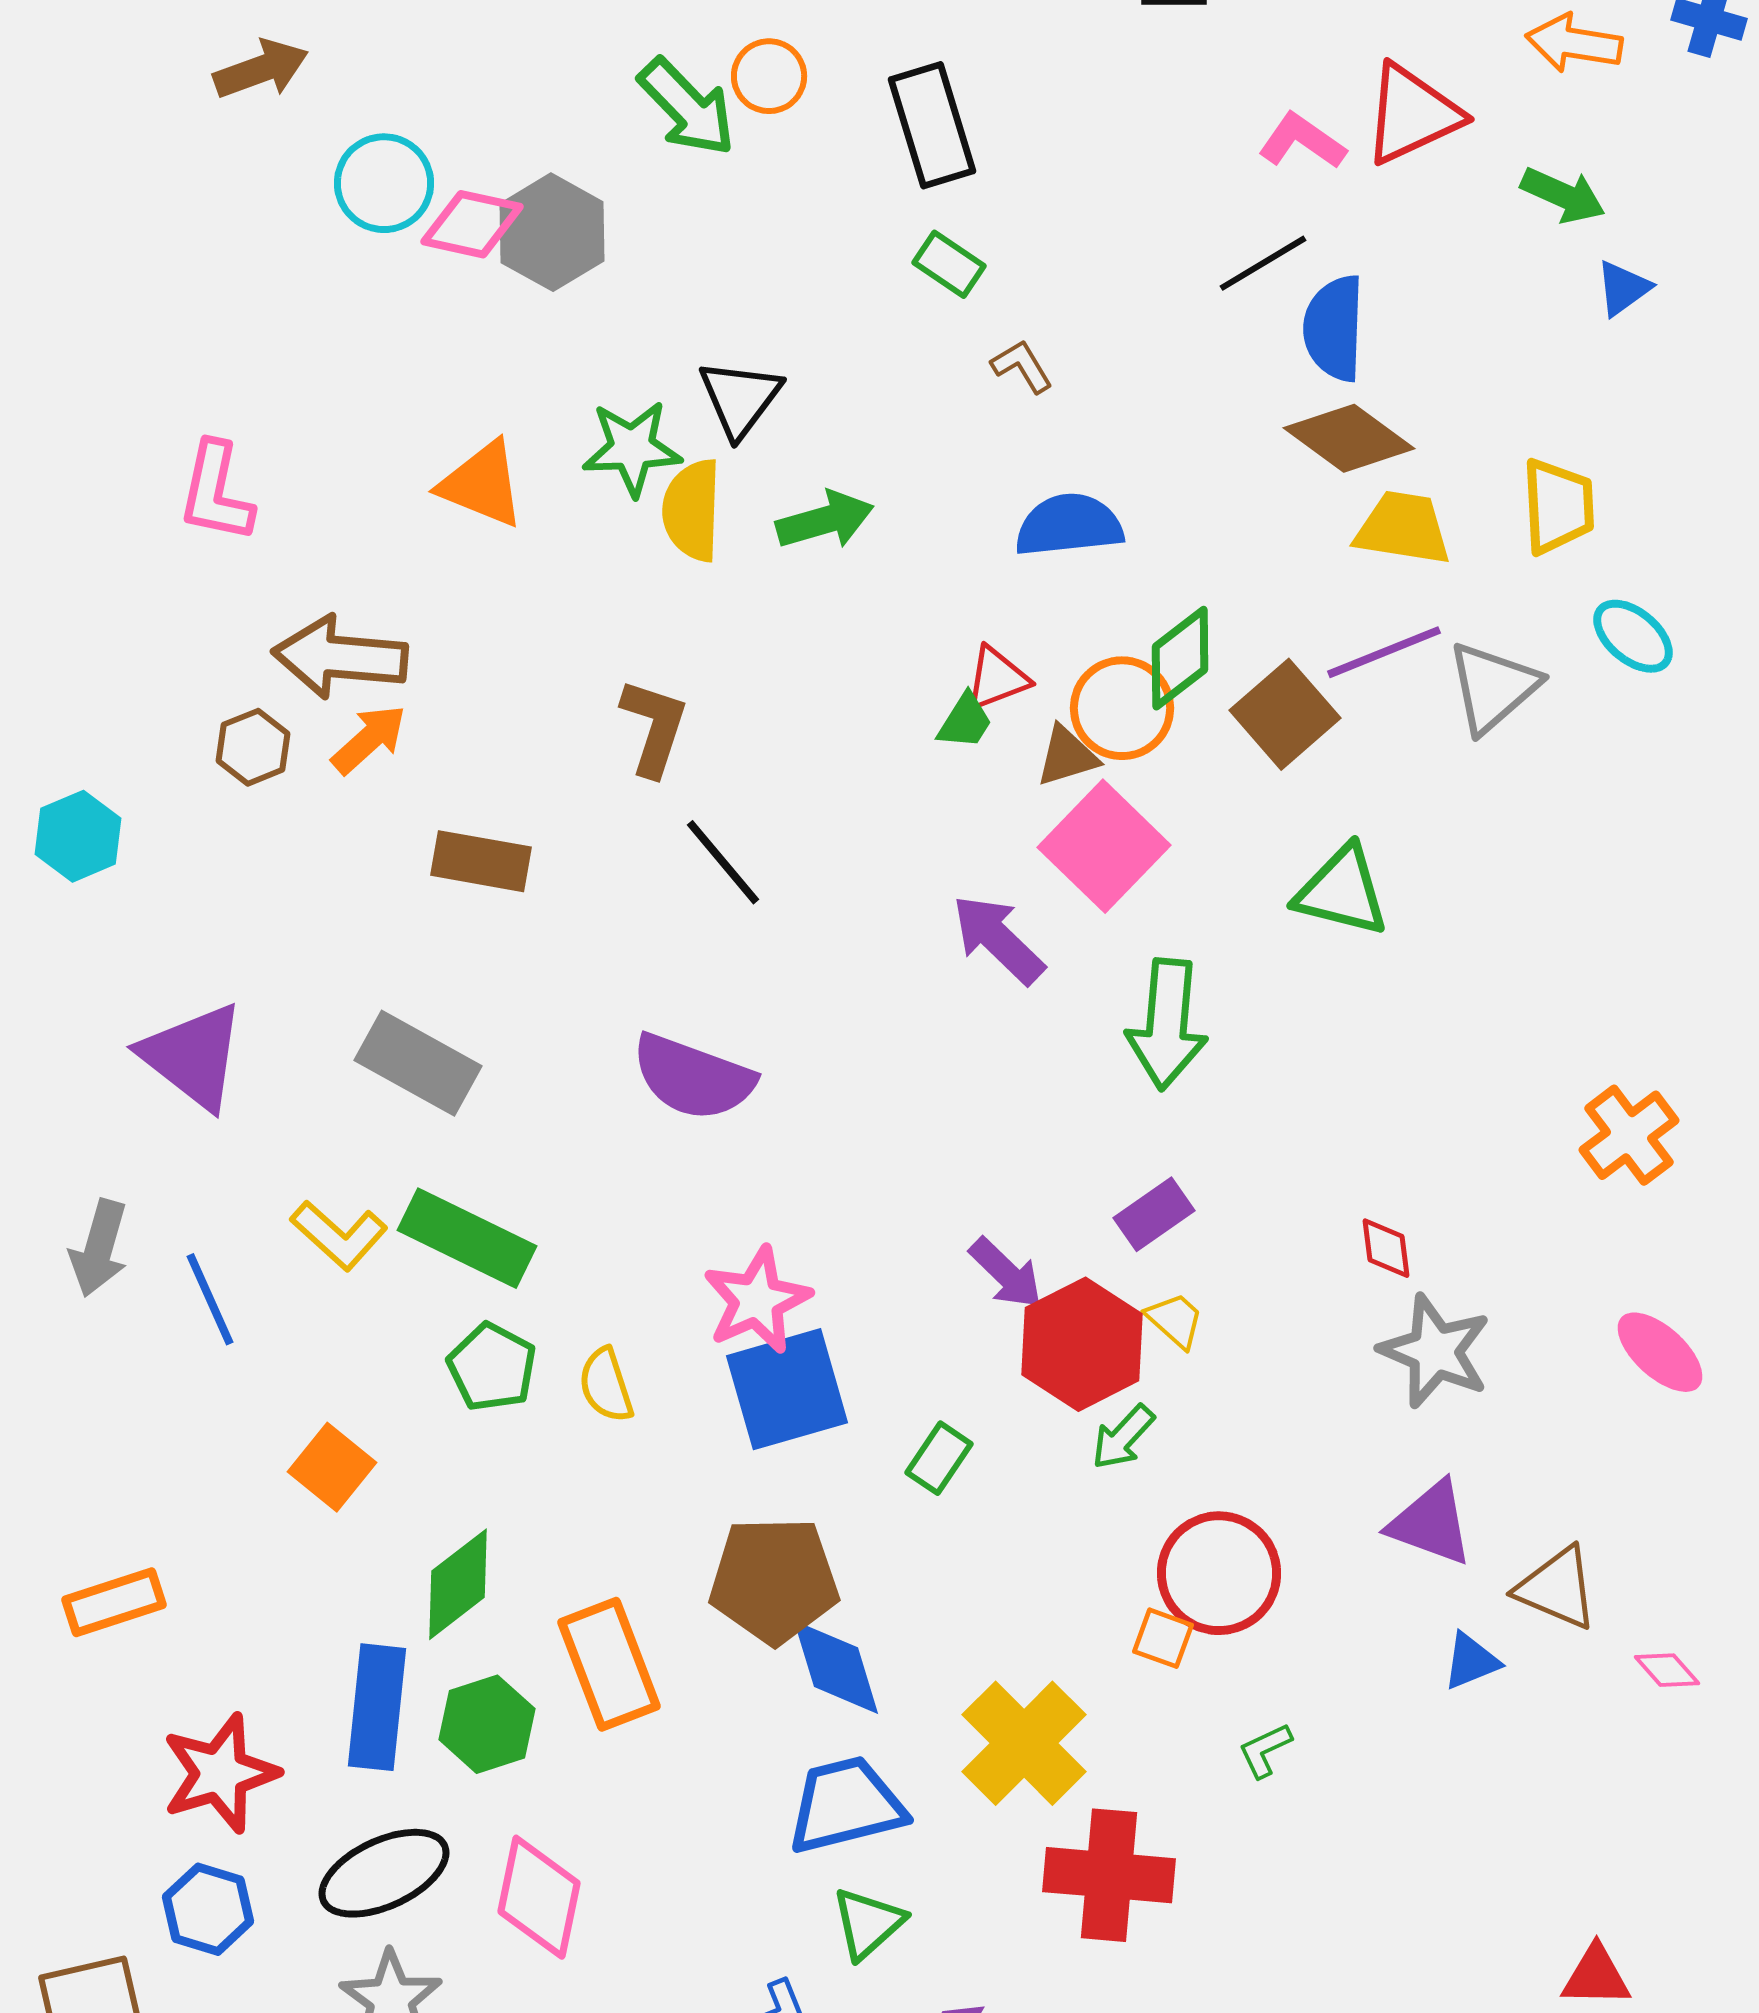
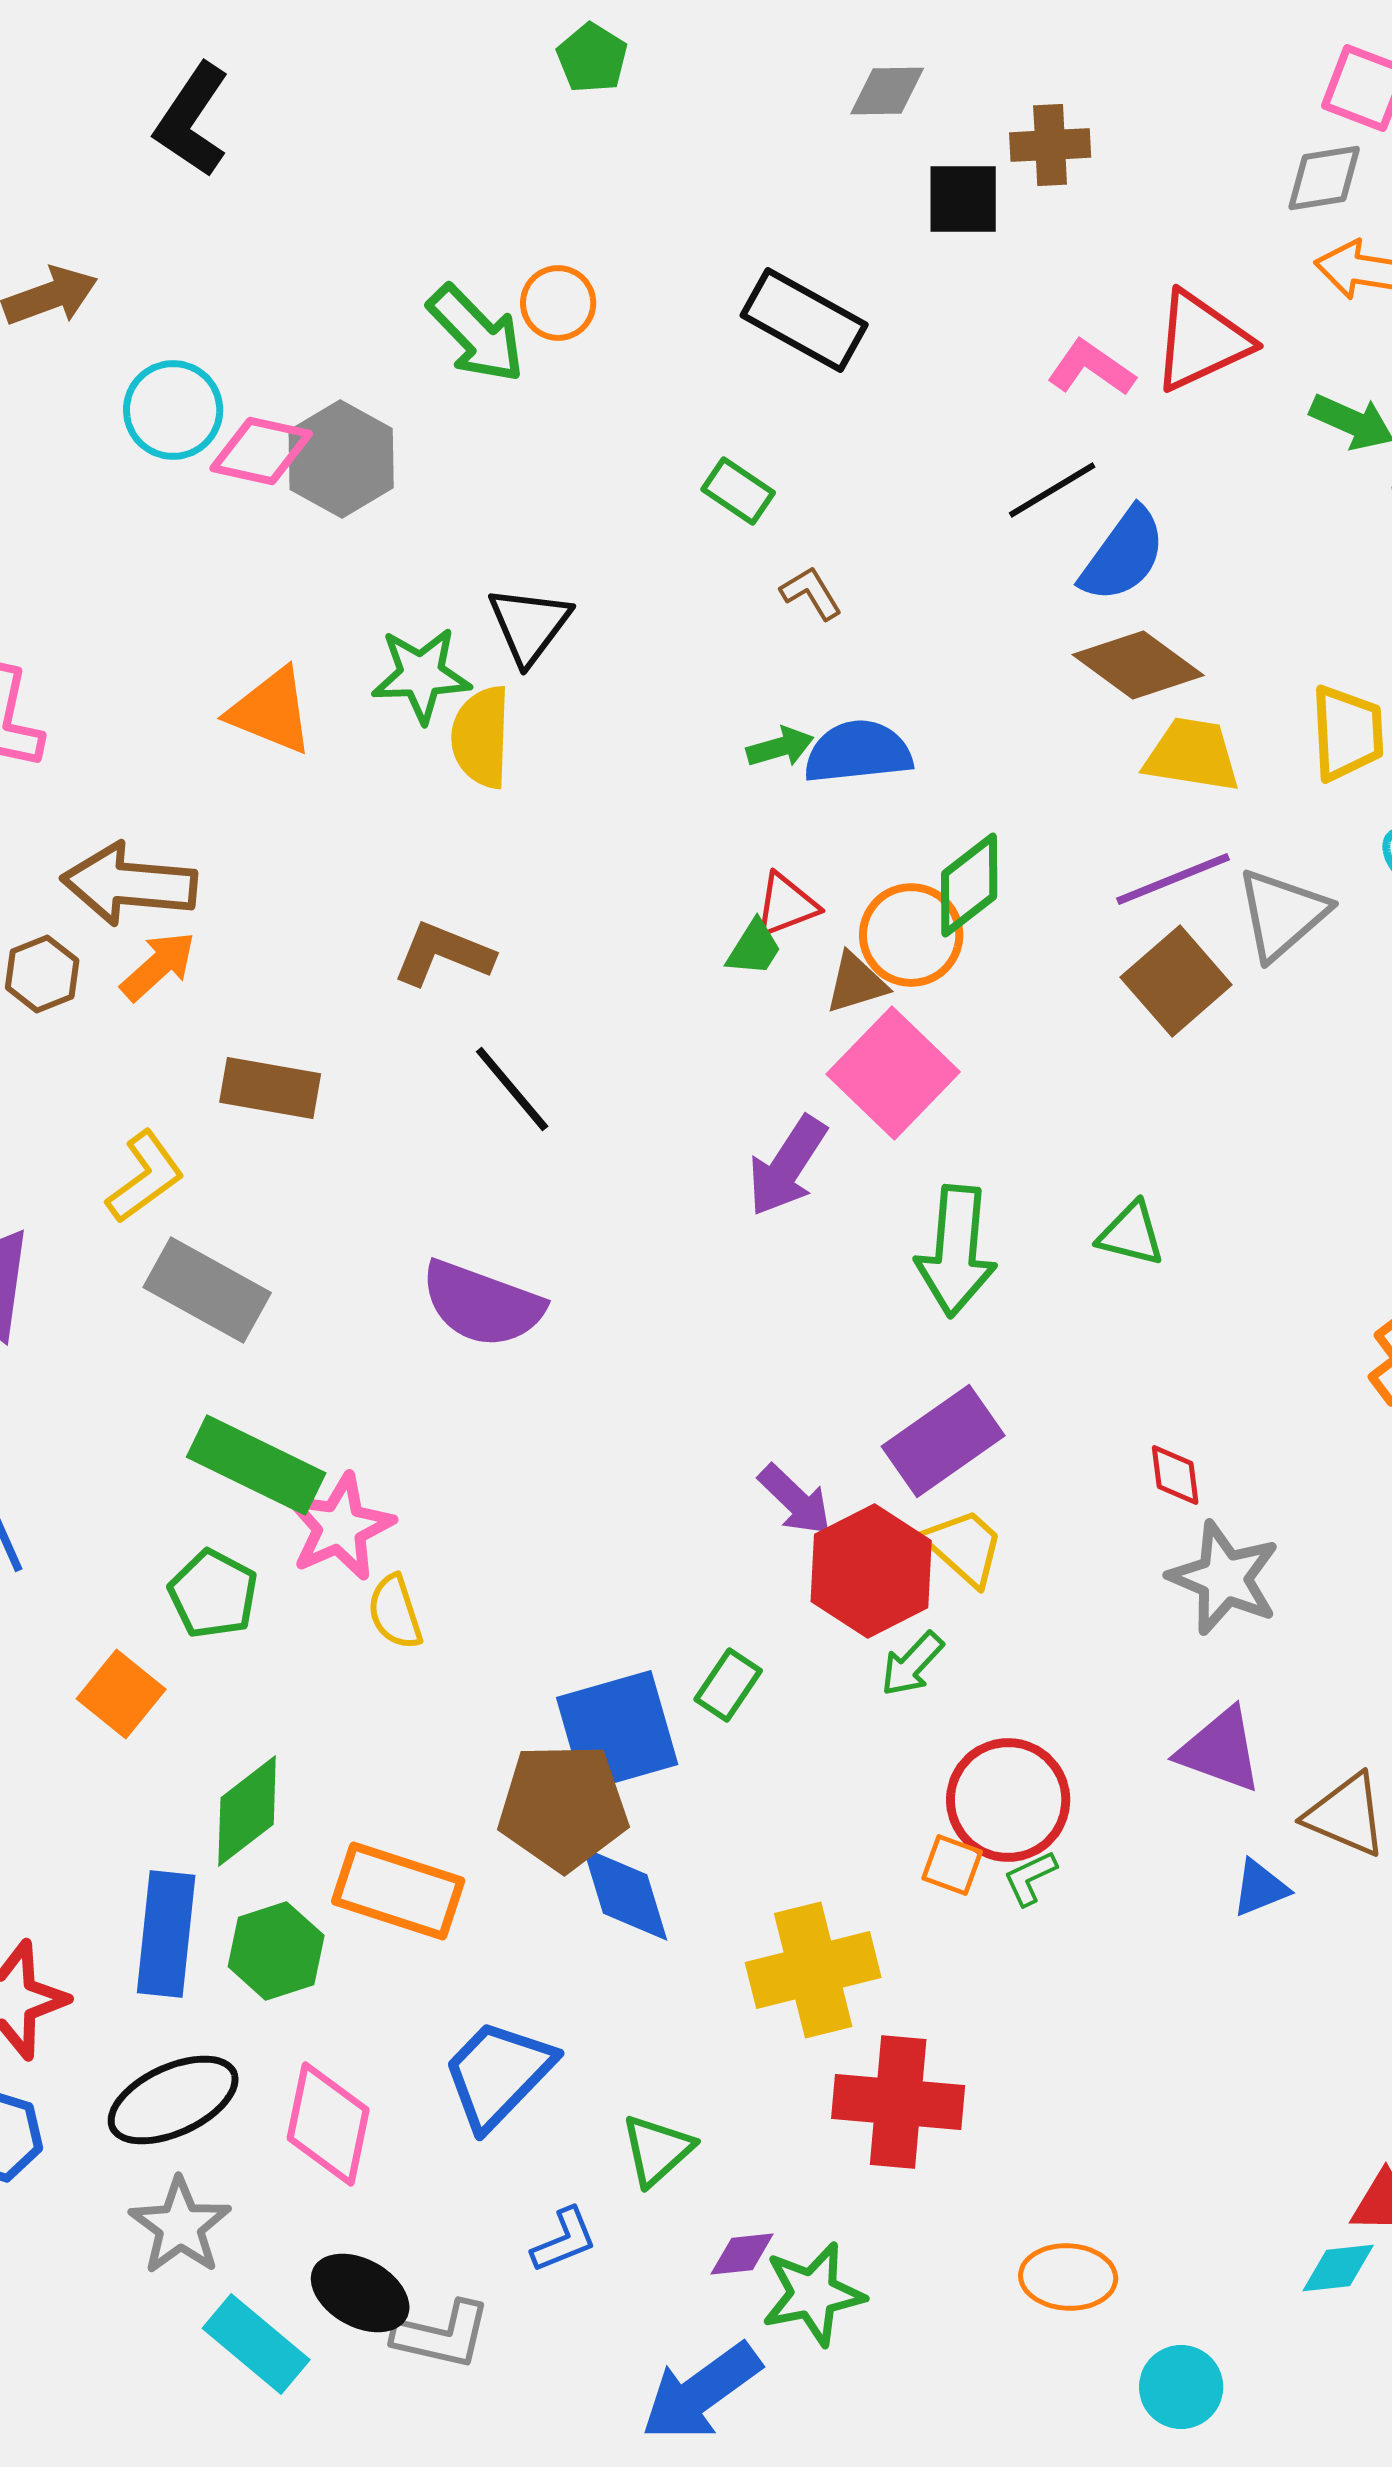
black rectangle: (932, 125) -> (804, 320), moved, turned -44
blue semicircle: (1334, 328) -> (1123, 555), turned -146
green arrow: (825, 520) -> (780, 747), moved, size x0.7
brown square: (1285, 714) -> (1176, 981), moved
brown L-shape: (654, 727) -> (443, 954), turned -86
green triangle: (1342, 891) -> (1131, 1234), moved, size x0.7
purple arrow: (998, 939) -> (787, 1166), turned -101
purple rectangle: (1154, 1214) -> (943, 1441), size x1.5
yellow L-shape: (339, 1235) -> (145, 1177), moved, turned -78
pink star: (757, 1300) -> (340, 1527), moved
yellow trapezoid: (1175, 1320) -> (964, 1547), size x1.4
green pentagon: (492, 1367) -> (213, 1594), moved
blue square: (787, 1389) -> (617, 1731), moved
orange rectangle: (609, 1664) -> (398, 1891), turned -51
yellow cross: (1024, 1743) -> (813, 1970), turned 31
green L-shape: (1265, 1750) -> (1030, 1878), moved
blue trapezoid: (846, 1805) -> (498, 2074), moved, turned -32

